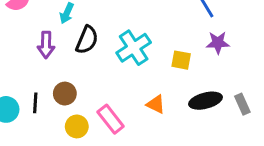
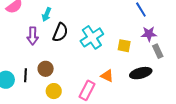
gray rectangle: (242, 104) -> (158, 51), moved
pink rectangle: (111, 119) -> (87, 90), moved, turned 66

